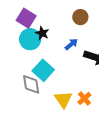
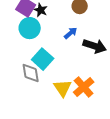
black star: (42, 33) -> (41, 10), moved
orange cross: (84, 98) -> (84, 87), size x1.5

